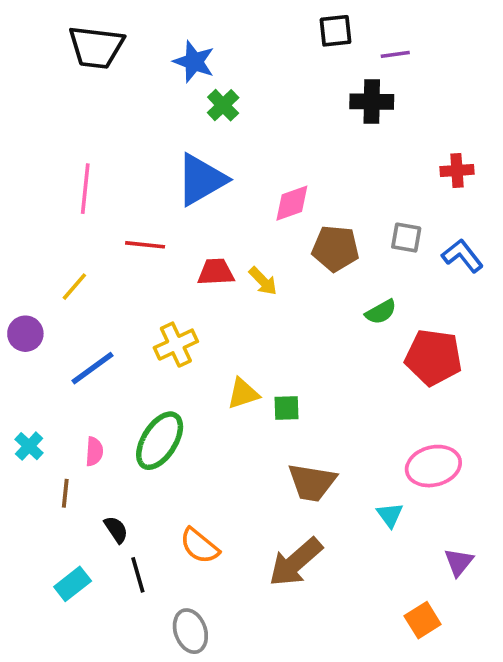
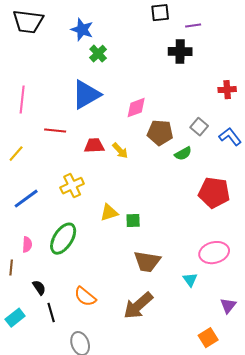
gray square: (406, 238) -> (199, 127), turned 30
green semicircle: (381, 312) -> (183, 154), moved

